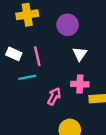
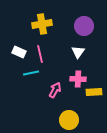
yellow cross: (27, 15) -> (42, 24), moved
purple circle: (68, 25) -> (84, 26), moved

